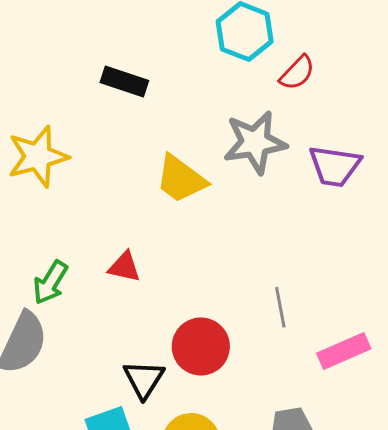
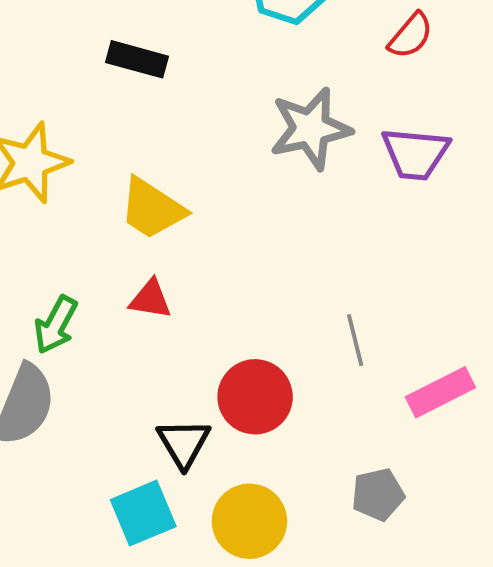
red semicircle: (297, 73) -> (411, 36), moved
yellow trapezoid: (181, 179) -> (152, 208), moved

